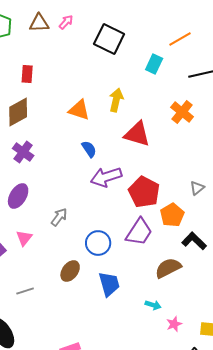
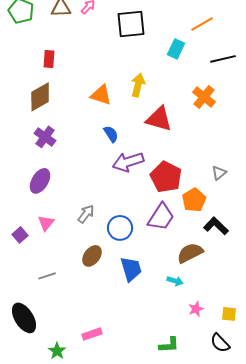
black square: (109, 39) -> (131, 24), turned -32
gray arrow: (59, 217) -> (86, 214), moved
cyan arrow: (153, 305) -> (175, 281), moved

